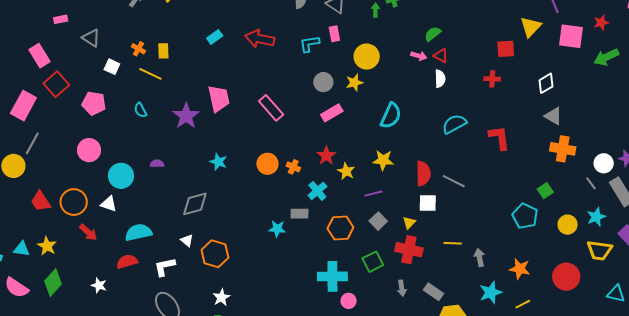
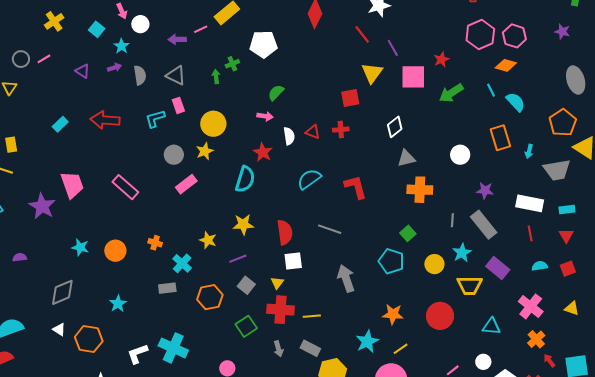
red triangle: (441, 56) -> (313, 132), moved
gray triangle: (553, 116) -> (406, 158), turned -36
red star: (326, 156) -> (263, 152), moved
white circle: (604, 163) -> (460, 155), moved
orange circle: (267, 164) -> (115, 251), moved
gray line: (454, 181) -> (330, 229), moved
gray line: (591, 183) -> (452, 220), turned 48
cyan star: (277, 229) -> (118, 304), moved, turned -30
yellow line: (453, 243) -> (312, 316), moved
gray arrow: (480, 257) -> (346, 278), moved, size x1.5
white L-shape: (165, 267) -> (137, 354), moved
cyan cross: (332, 276) -> (173, 348), moved, turned 32

